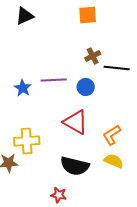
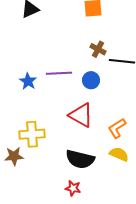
brown cross: (93, 56) -> (98, 49), turned -35
red star: (59, 195) -> (73, 188), moved

